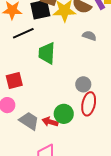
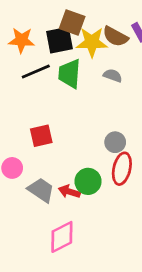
gray semicircle: (89, 36) -> (113, 76), moved
green trapezoid: (47, 53) -> (70, 74), moved
red square: (14, 81) -> (41, 136), moved

